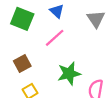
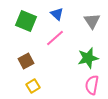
green star: (69, 74) -> (88, 58), moved

